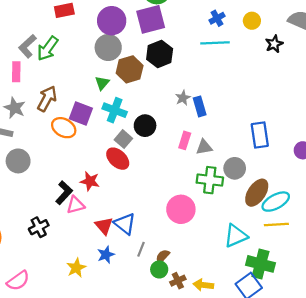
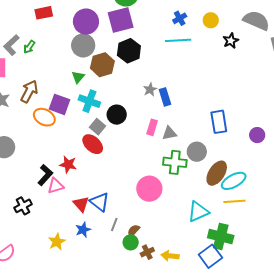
green arrow: (48, 49) -> (29, 47), size x0.6

